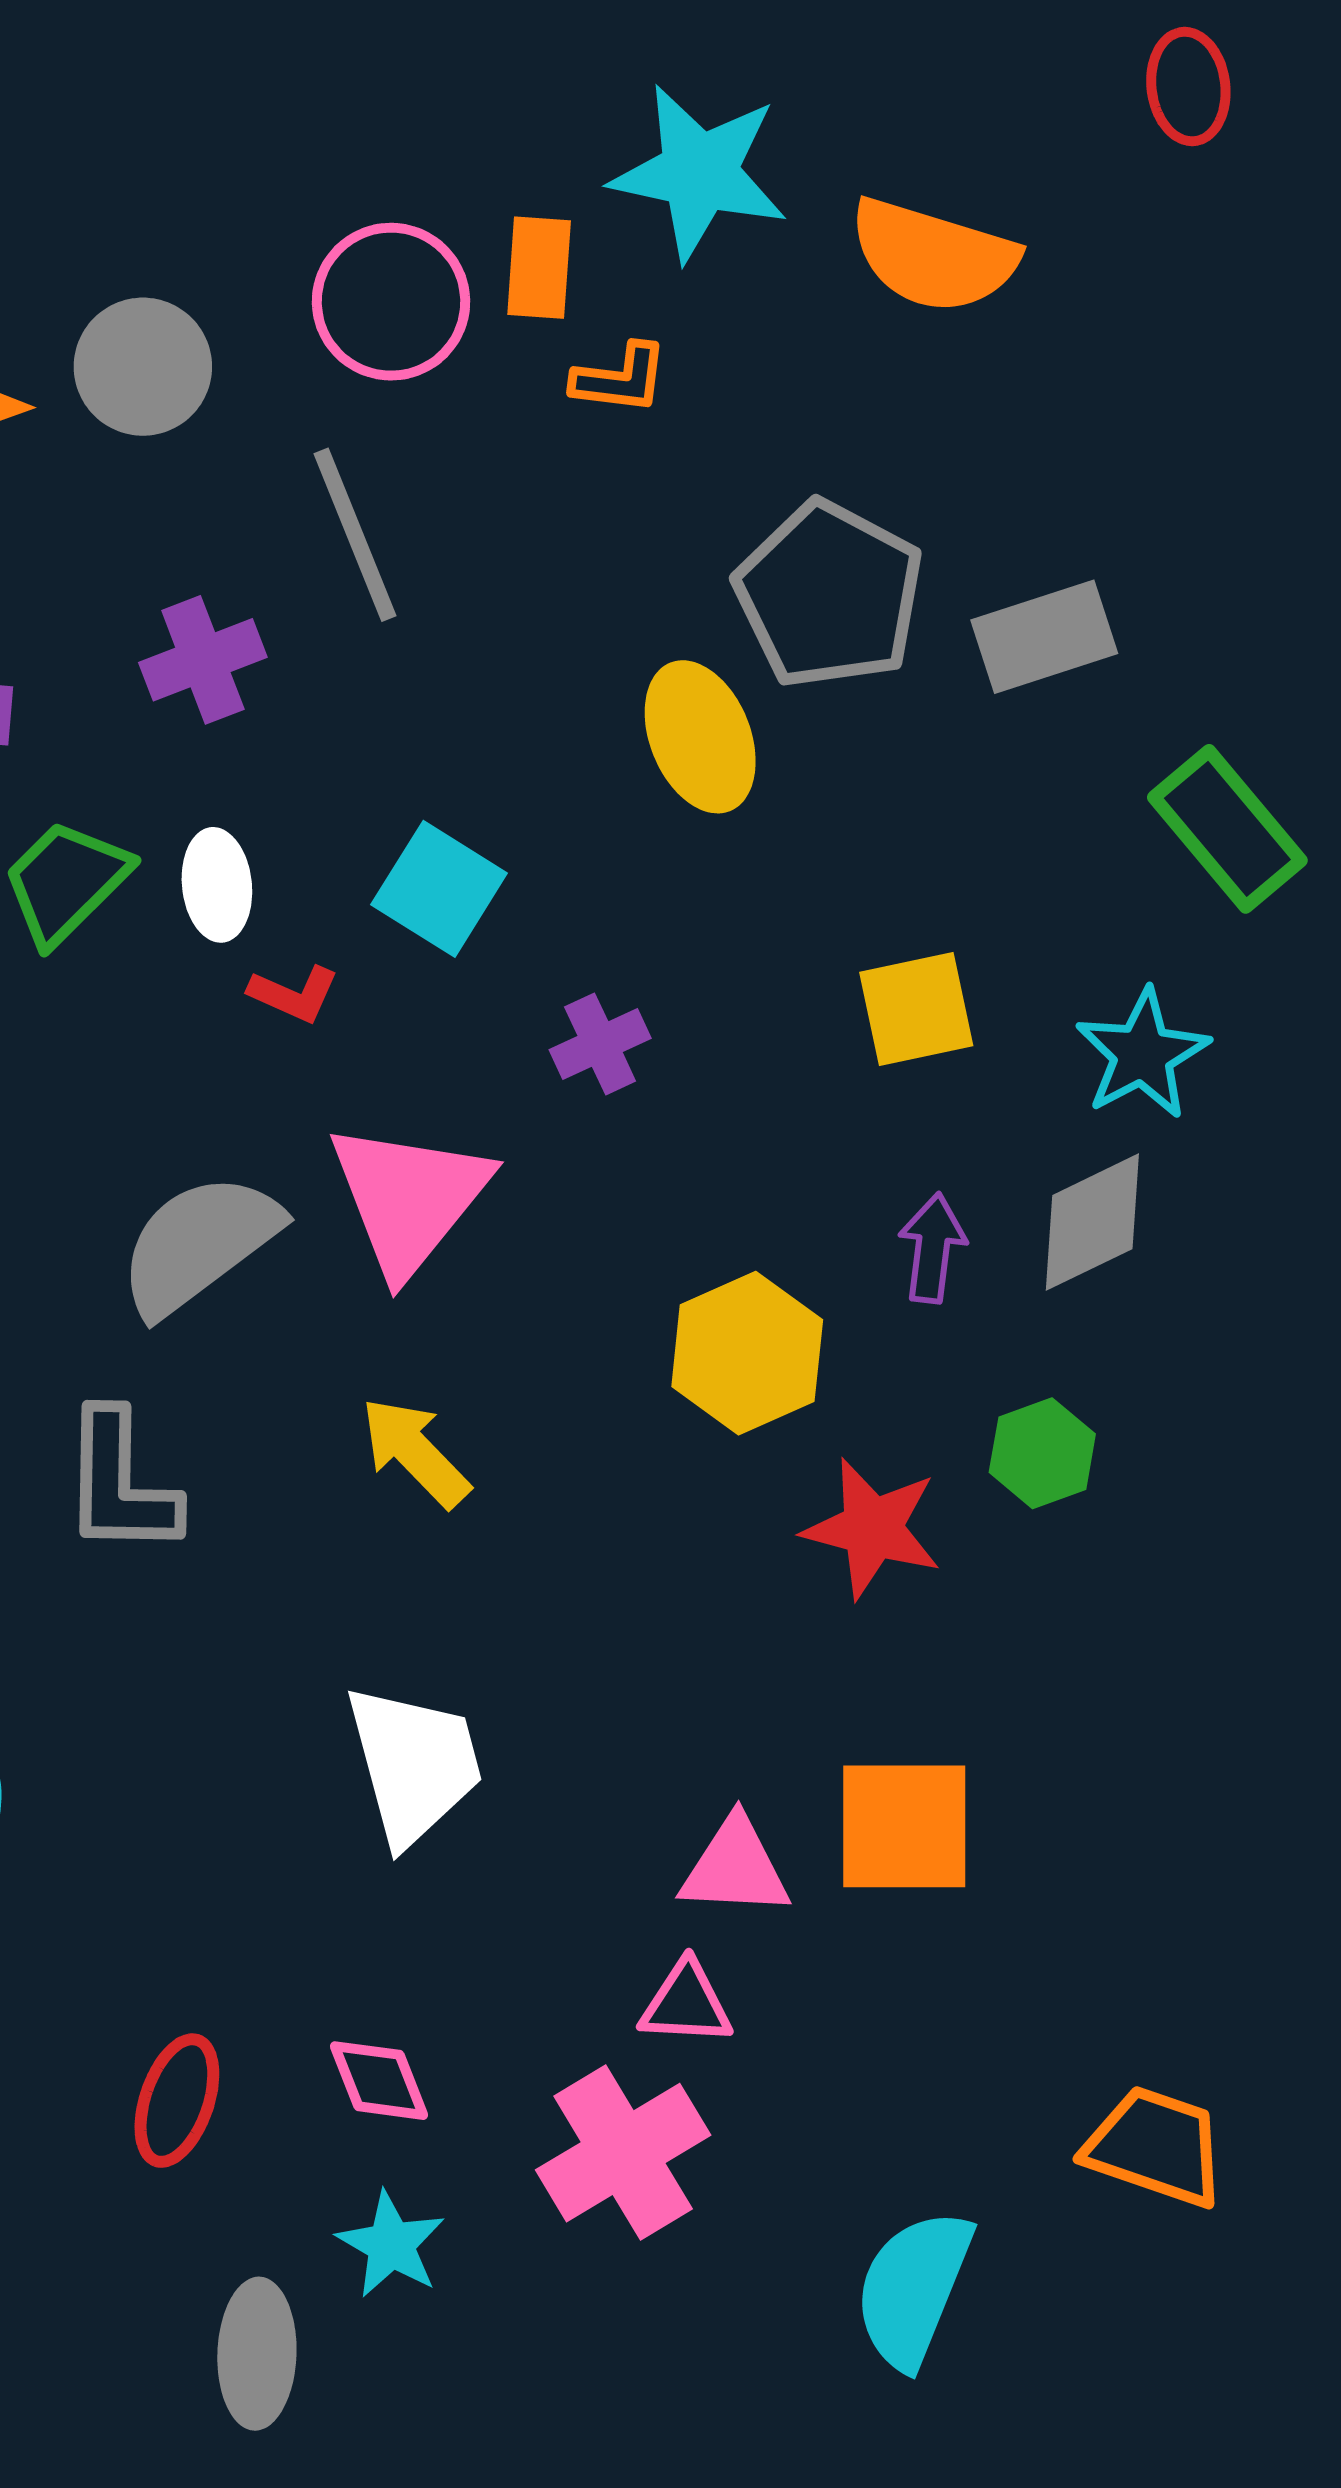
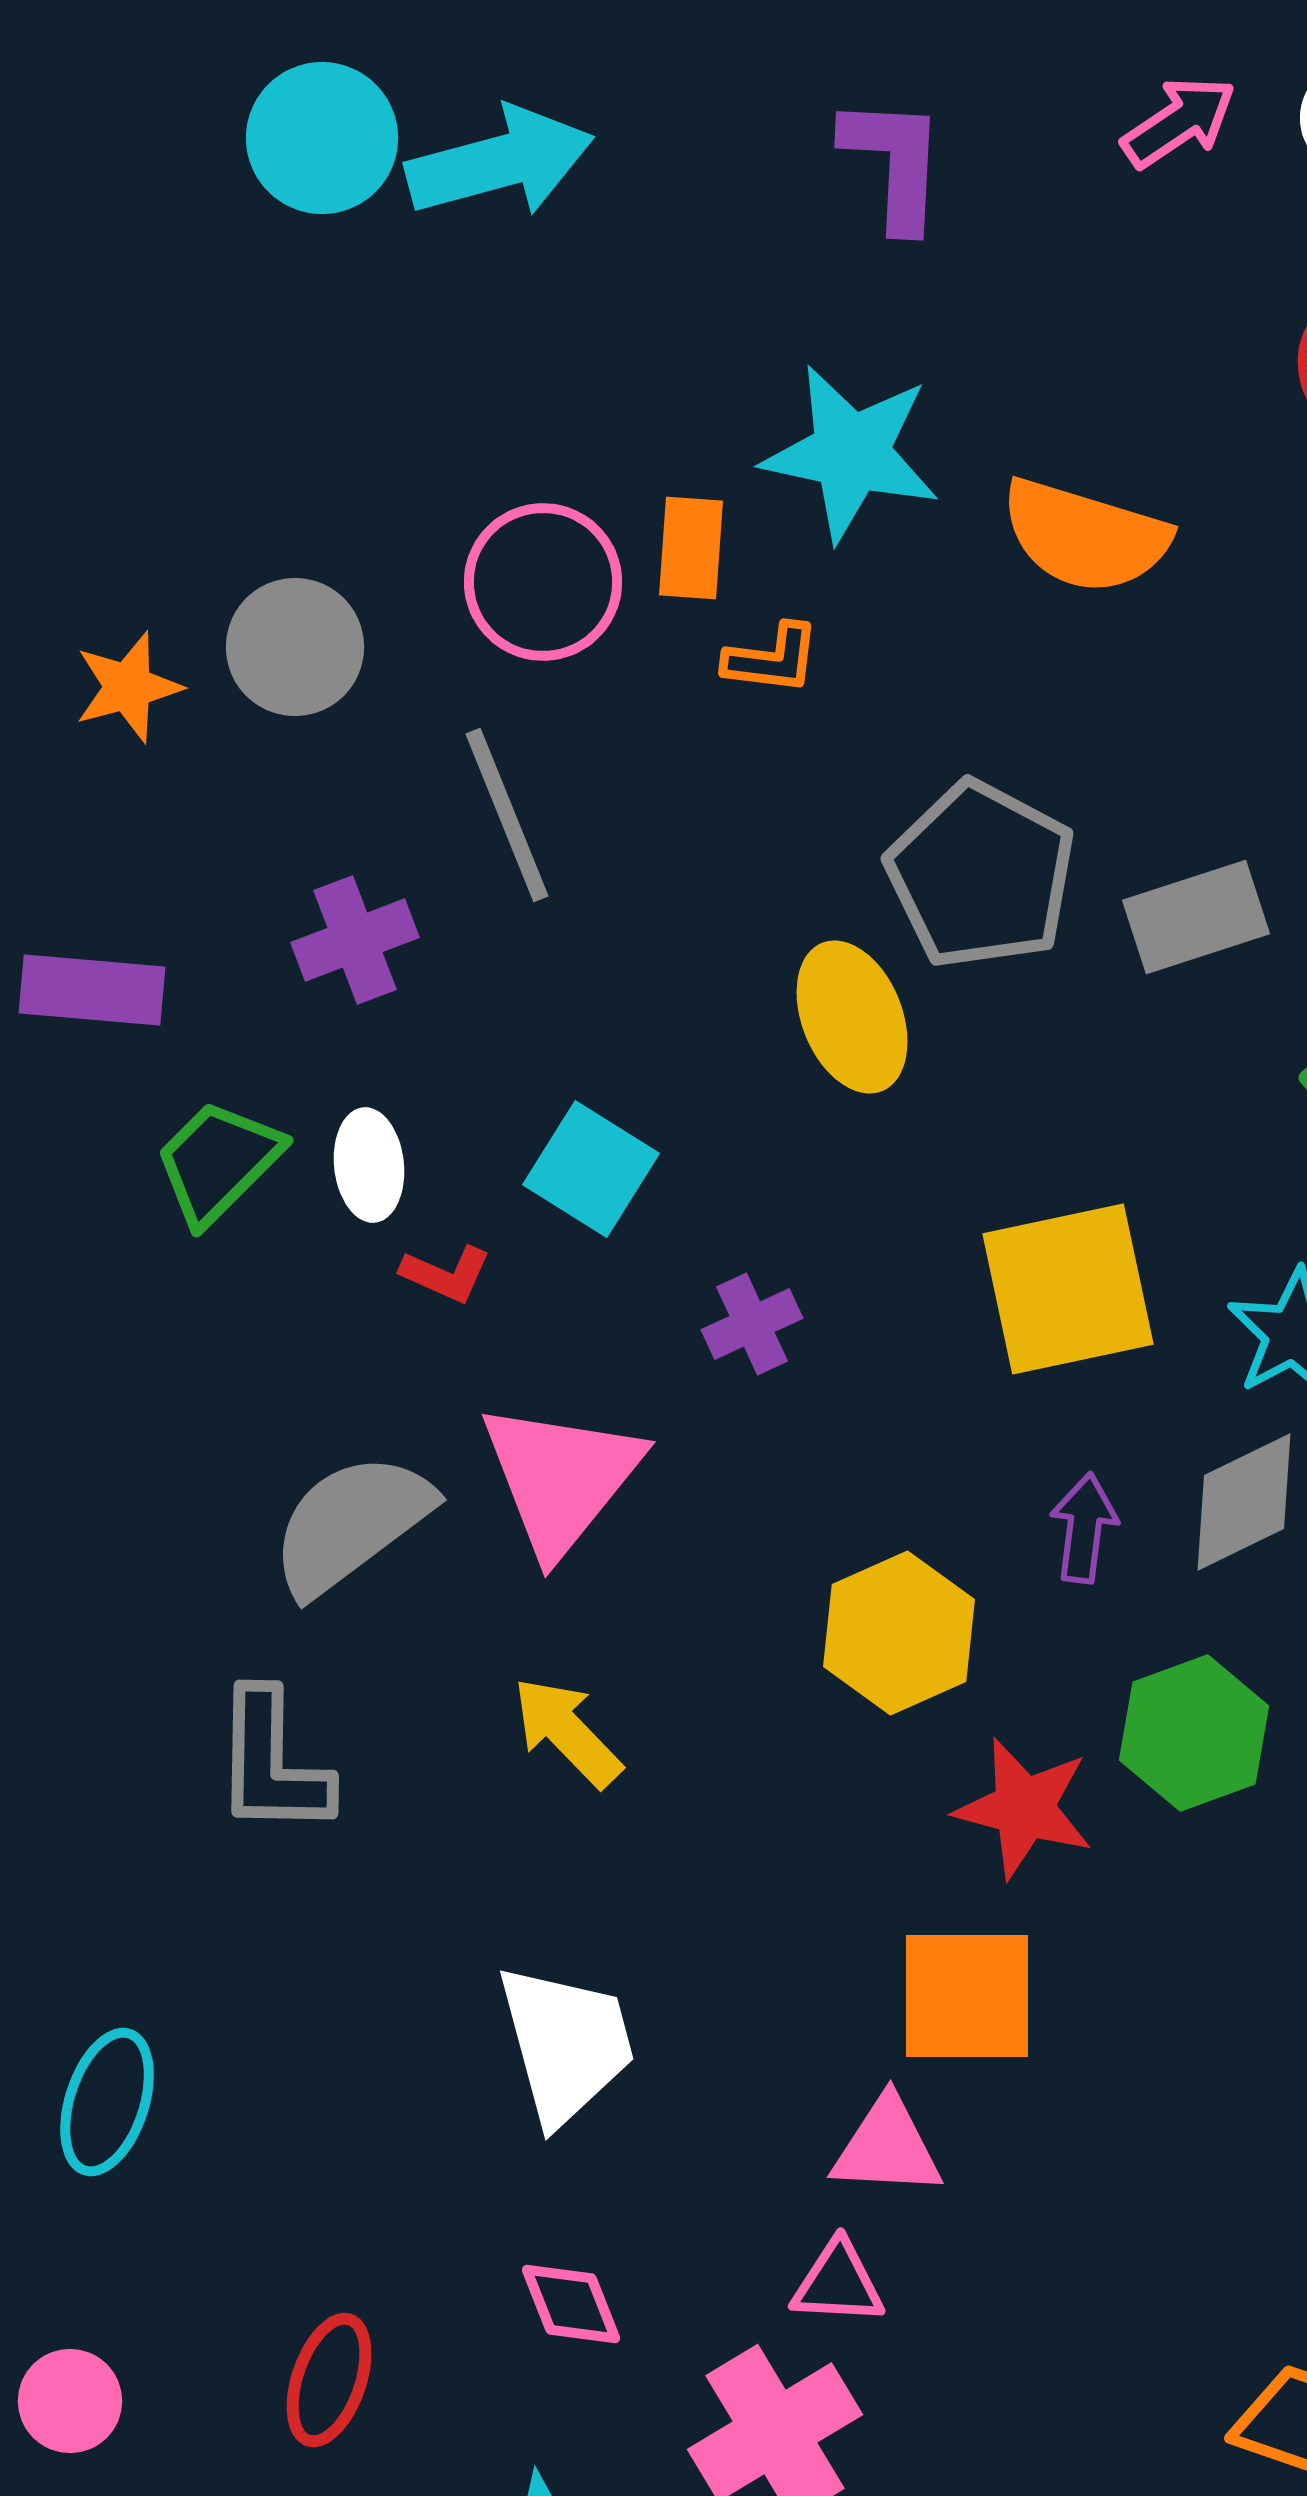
yellow square: (916, 1009) -> (1068, 1289), size x1.5
green hexagon: (1042, 1453) -> (1194, 1733), size x1.4
orange square: (904, 1826) -> (967, 1996), moved
pink diamond: (379, 2081) -> (571, 2304), moved

